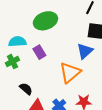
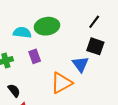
cyan semicircle: (17, 42) -> (22, 32), moved
blue triangle: (85, 51) -> (80, 64), turned -36

